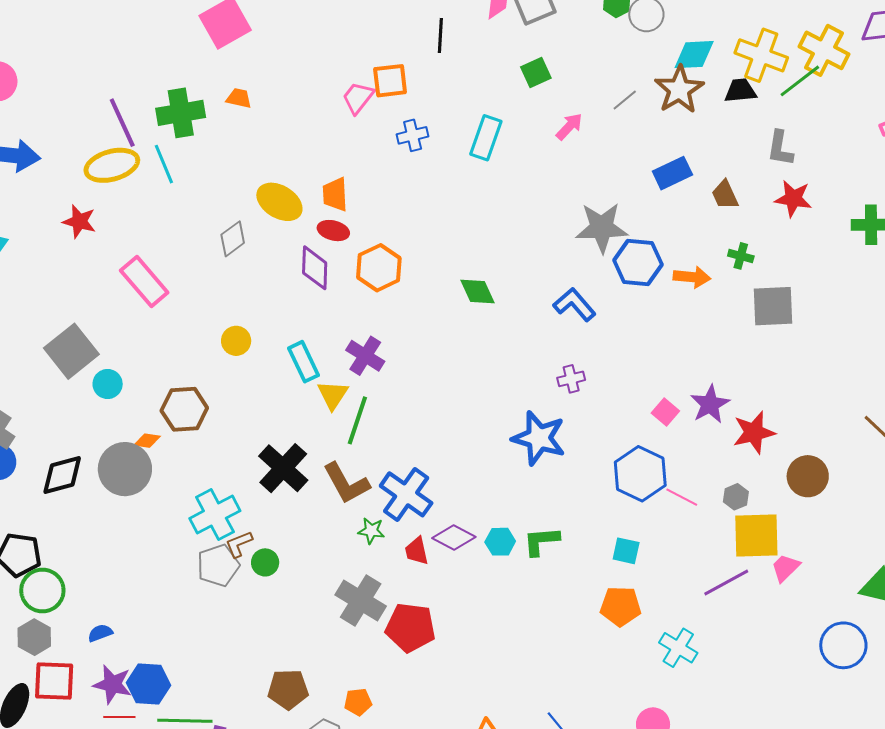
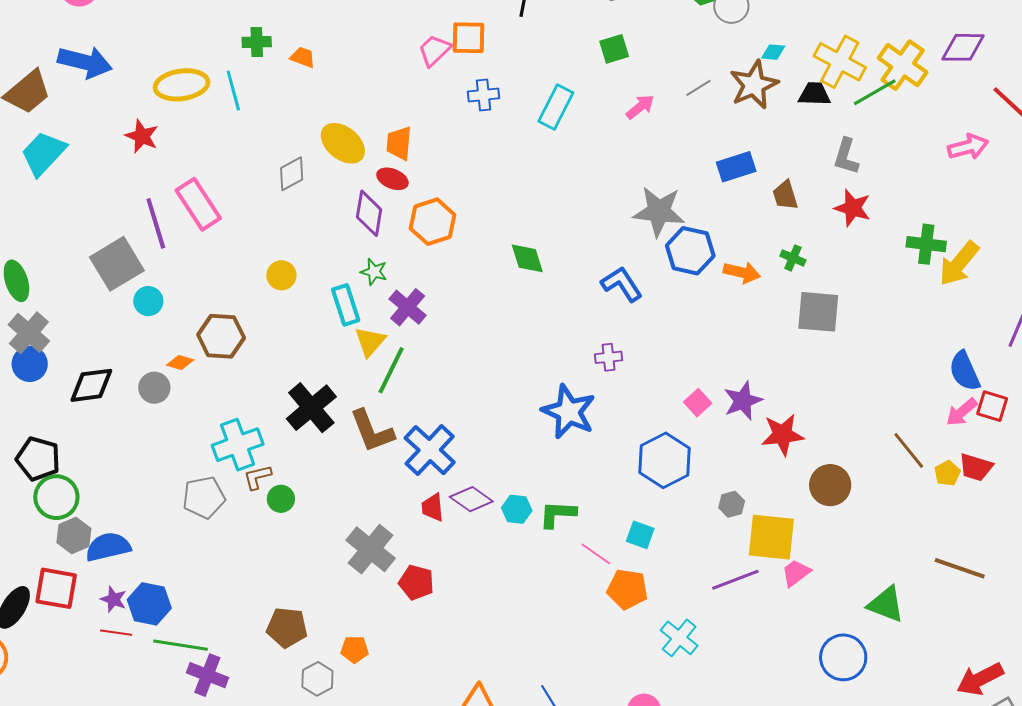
cyan diamond: (694, 55) -> (773, 52), size x0.6
orange trapezoid: (239, 98) -> (303, 57), moved
green cross: (181, 113) -> (257, 42), size x0.6
purple line: (122, 123) -> (156, 223), moved
gray circle: (125, 469) -> (154, 388), size x0.6
pink line: (682, 497) -> (596, 554), moved
gray hexagon: (736, 497) -> (732, 504), moved
green star: (371, 531) -> (374, 272), moved
gray pentagon: (218, 565) -> (204, 497), moved
red pentagon: (410, 627) -> (416, 582), size x0.7
blue semicircle: (100, 633) -> (108, 547), size x1.8
gray hexagon: (34, 637) -> (74, 535), moved
purple star: (112, 684) -> (113, 599), size x0.7

